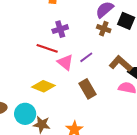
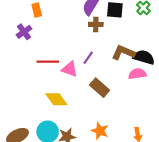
purple cross: (60, 29) -> (24, 32), moved
yellow diamond: (43, 86) -> (56, 99), turned 50

